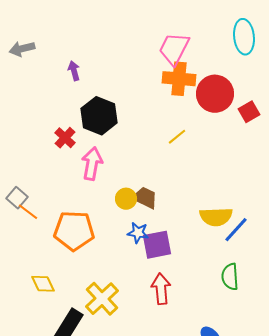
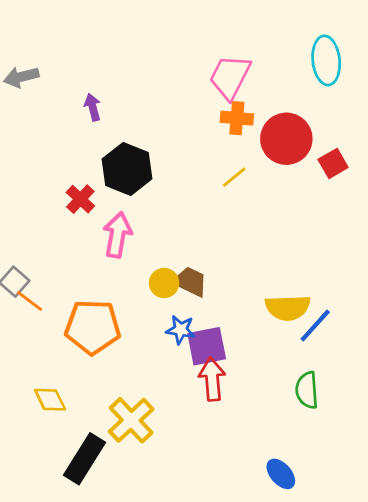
orange cross: (179, 79) -> (237, 118), size x0.7
yellow line: (177, 137) -> (234, 177), moved
red arrow: (161, 289) -> (212, 379), moved

